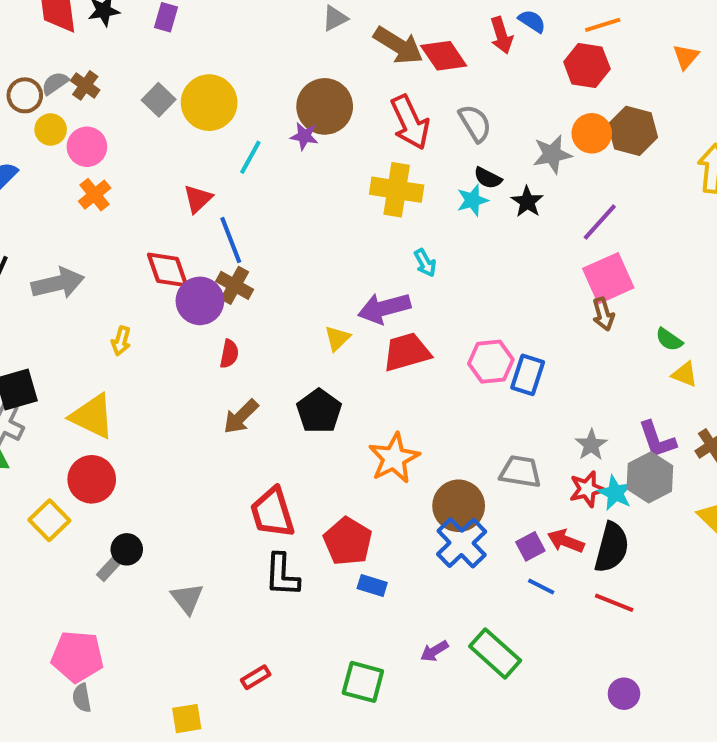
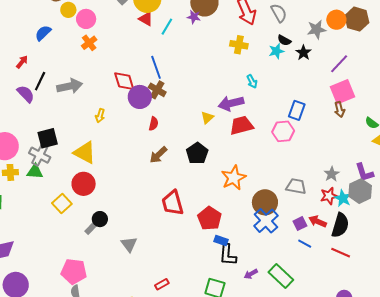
yellow cross: (397, 190) -> (239, 45), size x0.7
red triangle: (198, 199) -> (146, 19), moved, turned -49
blue rectangle: (528, 375) -> (297, 110), moved
black L-shape: (282, 575) -> (228, 255), moved

